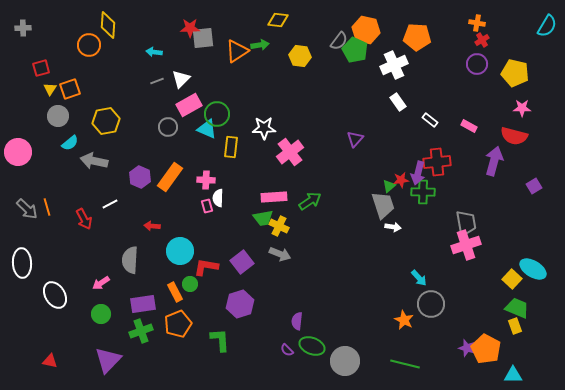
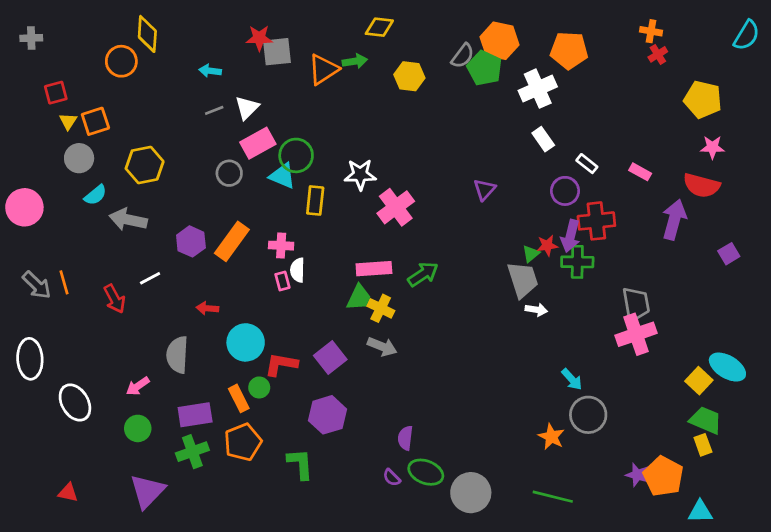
purple circle: (477, 64) -> (565, 191), moved
green trapezoid: (263, 218) -> (359, 297), turned -55

